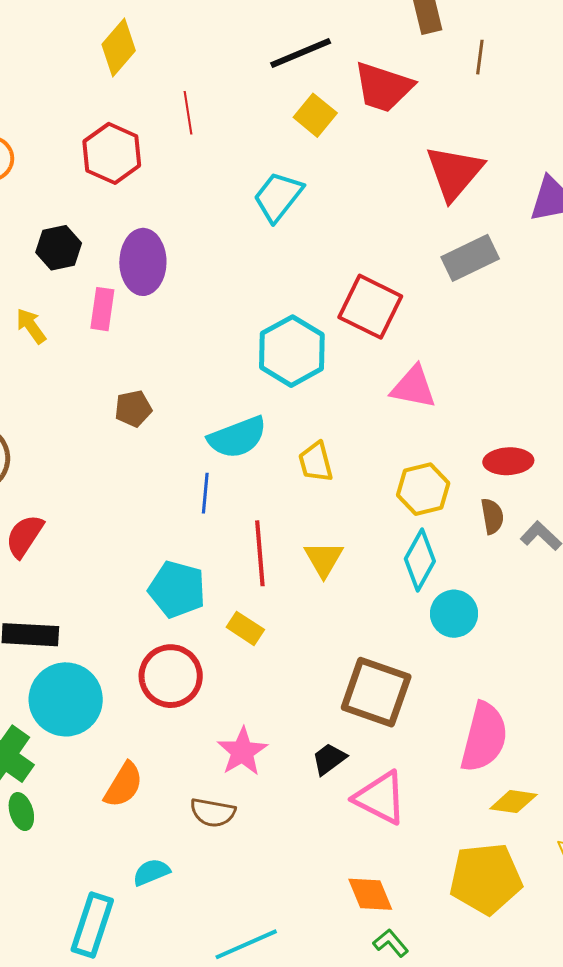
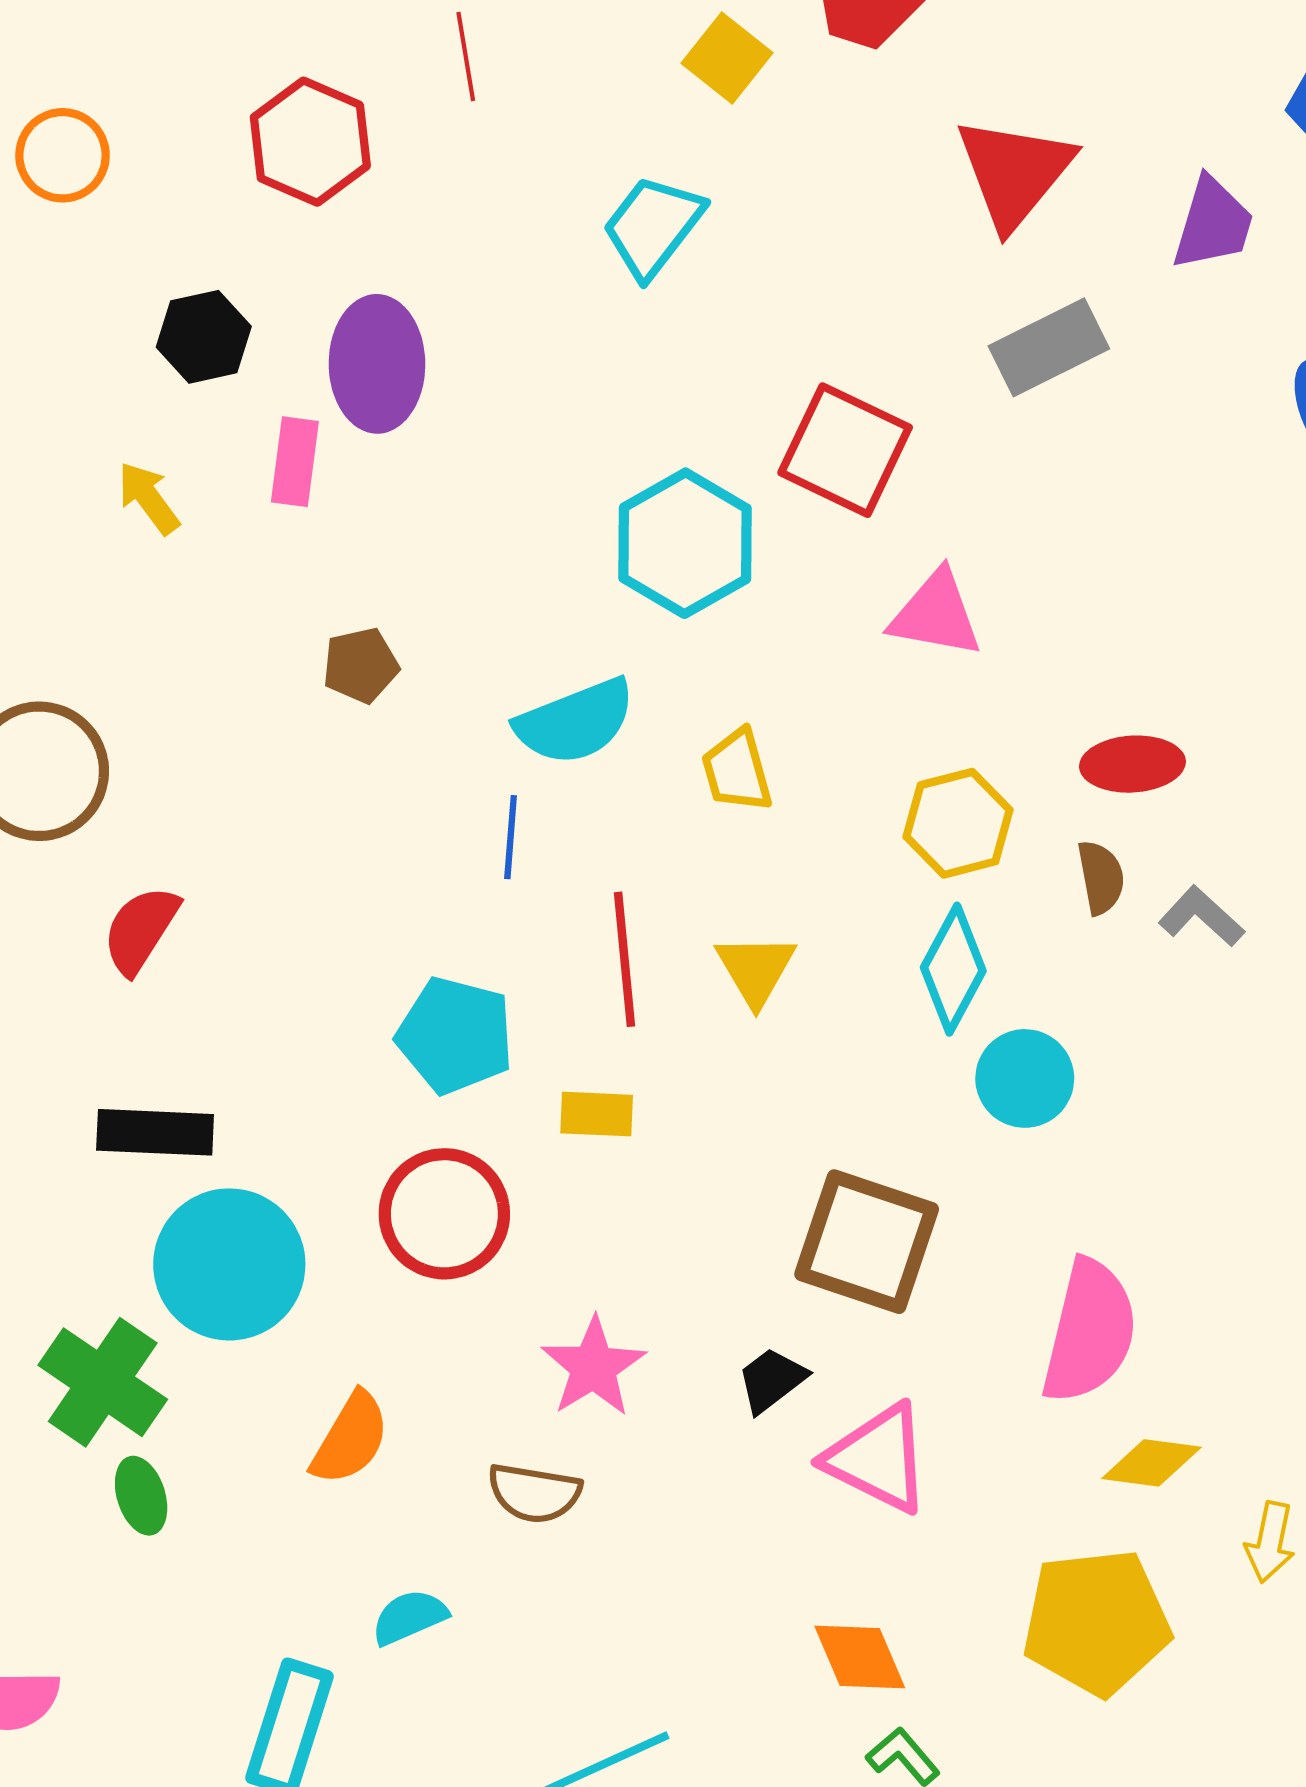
yellow rectangle: (245, 628) -> (597, 1114), turned -30

